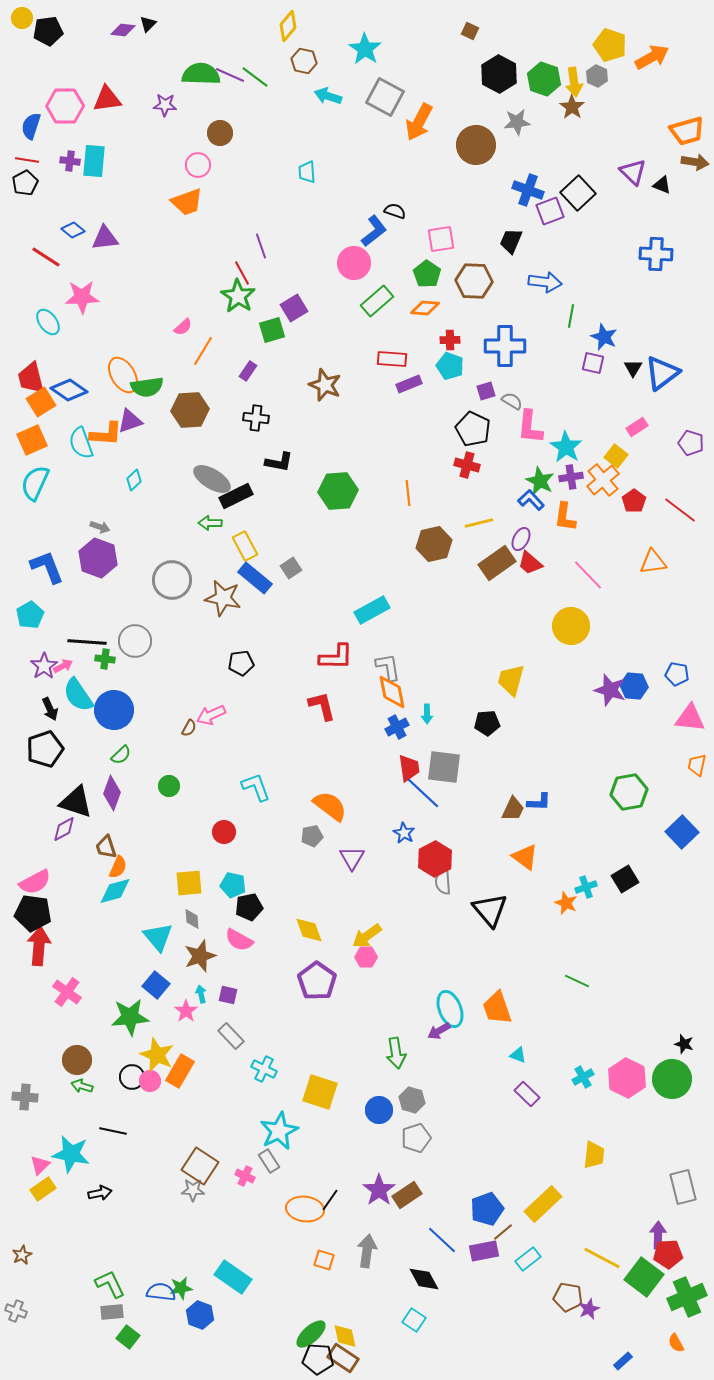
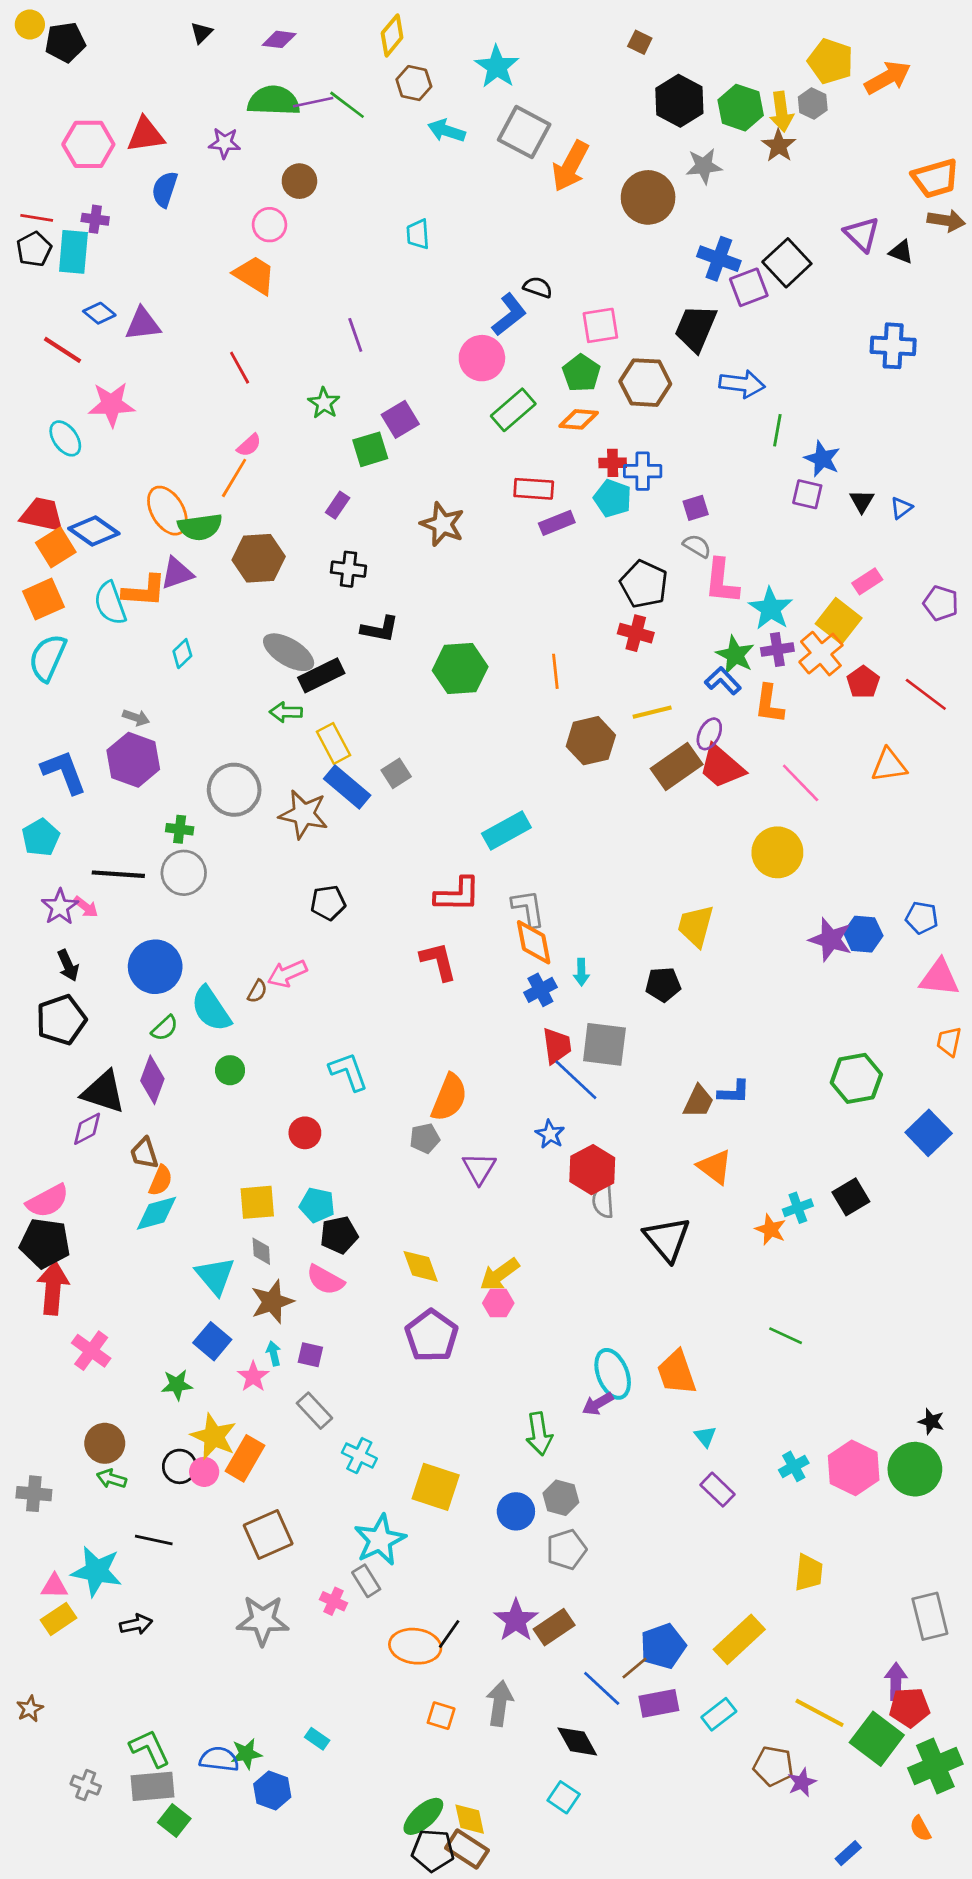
purple diamond: (123, 30) -> (279, 39), moved
purple line: (230, 75) -> (313, 102), turned -36
blue semicircle: (31, 126) -> (165, 189), moved
cyan rectangle: (94, 161) -> (73, 252), moved
orange trapezoid: (187, 202) -> (255, 275), turned -128
black trapezoid: (511, 241) -> (696, 328), size x1.4
red line: (242, 273) -> (240, 368), moved
green star: (238, 296) -> (324, 403), size x0.7
blue cross: (505, 346) -> (643, 471), moved, size x0.7
orange line: (203, 351) -> (234, 478), moved
blue triangle: (662, 373) -> (901, 508), size x0.5
red trapezoid: (31, 378) -> (42, 515), turned 116
purple square: (486, 391) -> (696, 508), moved
yellow square: (616, 456) -> (839, 621), size x1.4
red trapezoid: (530, 563) -> (722, 767), size x1.4
green cross: (105, 659) -> (180, 829), moved
pink arrow: (63, 666) -> (86, 907), turned 66
cyan semicircle: (78, 695) -> (211, 1009), moved
orange semicircle: (330, 806) -> (449, 1097), turned 75
green star: (130, 1017) -> (177, 1385), size x0.6
cyan triangle: (518, 1055) -> (705, 1436), turned 30
pink triangle: (40, 1165) -> (54, 1586), turned 45
brown square: (200, 1166) -> (268, 1535), moved, turned 33
gray star: (193, 1190) -> (263, 1620), size x1.6
brown line: (503, 1232) -> (634, 1668), moved
cyan rectangle: (233, 1277) -> (317, 1739), size x0.5
gray cross: (16, 1311) -> (86, 1785), moved
gray rectangle: (112, 1312) -> (152, 1786), size x1.4

